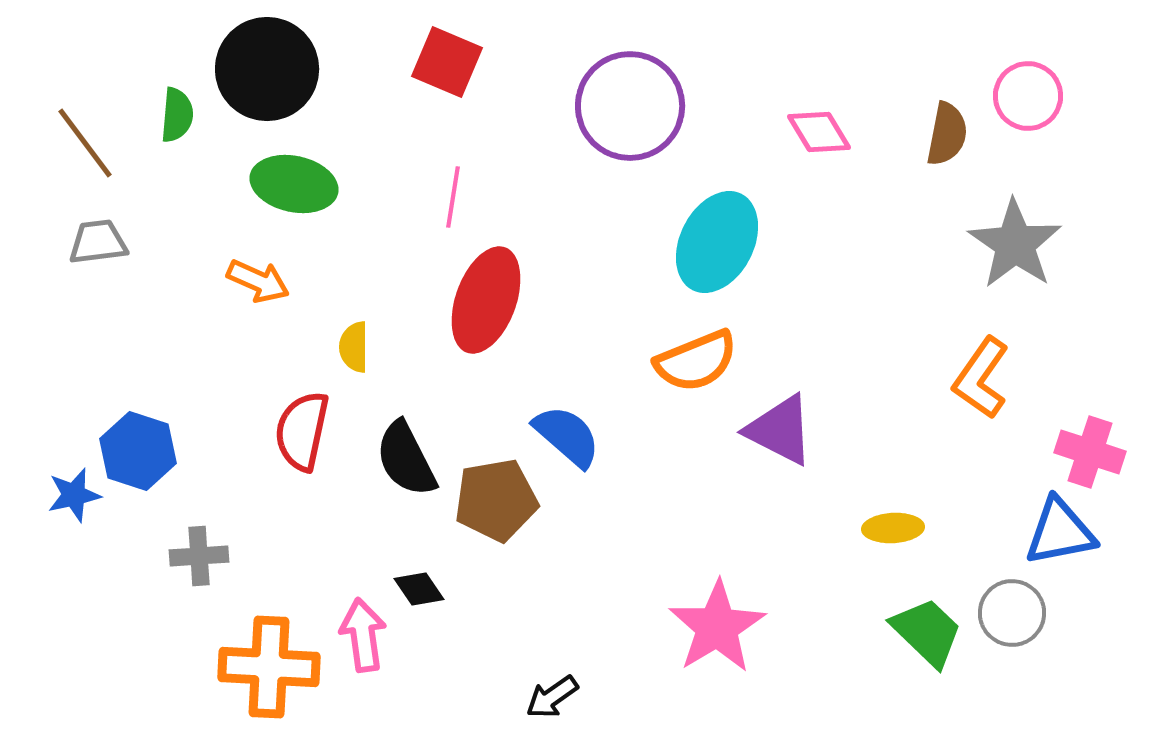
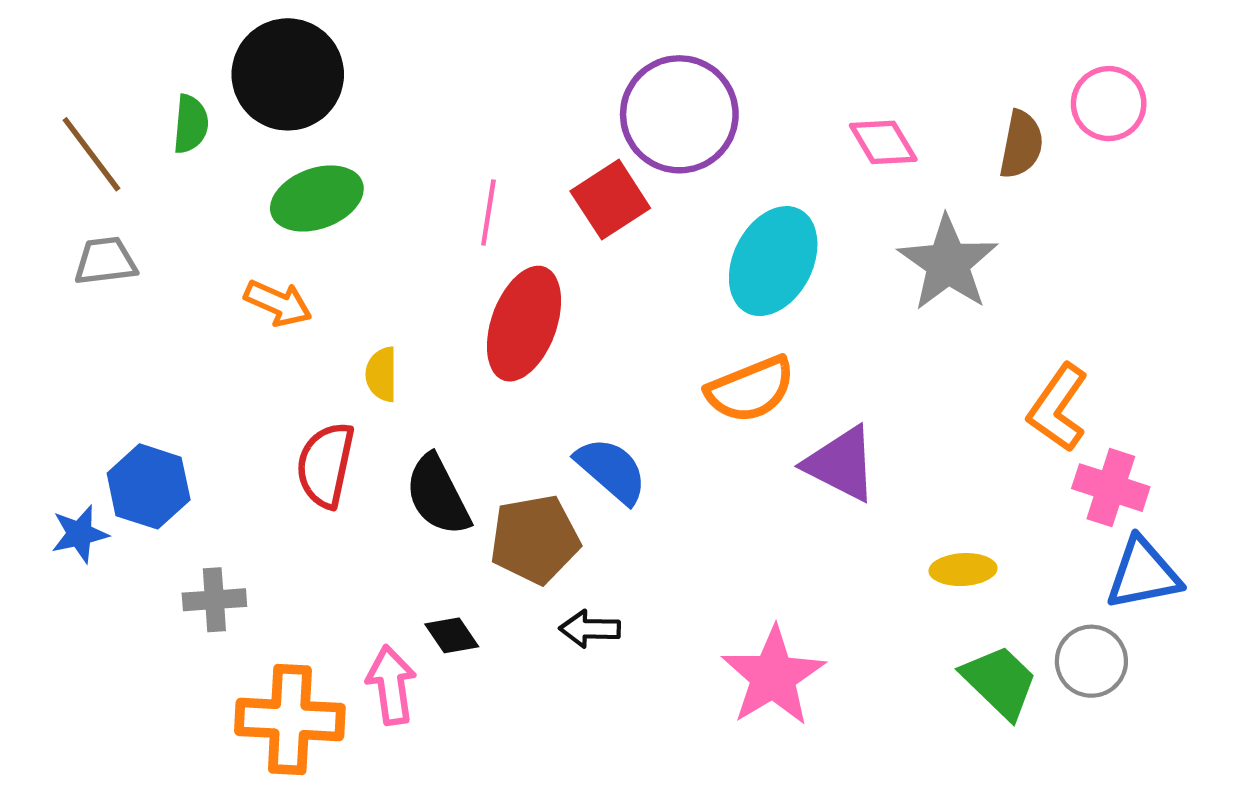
red square: (447, 62) -> (610, 200), moved, turned 34
green ellipse: (294, 184) -> (317, 198), turned -32
gray star: (1015, 244) -> (948, 263), moved
pink cross: (1090, 452) -> (1111, 488), moved
black arrow: (552, 697) -> (590, 629), moved, turned 36

